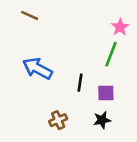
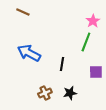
purple square: (106, 93) -> (96, 72), moved
black star: (102, 120) -> (70, 93), moved

